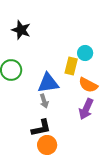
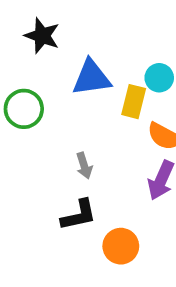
blue triangle: (48, 83) -> (91, 78), moved
orange circle: (47, 145) -> (121, 246), moved

